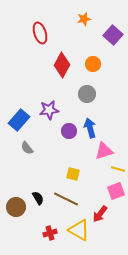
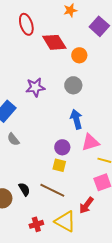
red diamond: (62, 65) -> (54, 42), moved, turned -60
purple star: (49, 110) -> (35, 87), moved
purple circle: (69, 131) -> (62, 147), moved

